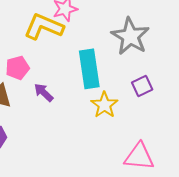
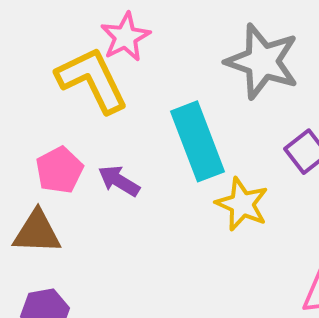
yellow L-shape: (44, 27) -> (92, 80), turned 54
purple arrow: (44, 93) -> (119, 181), moved

